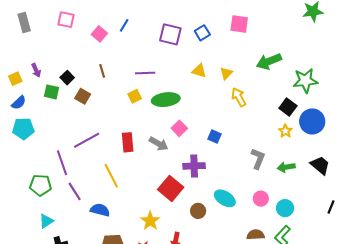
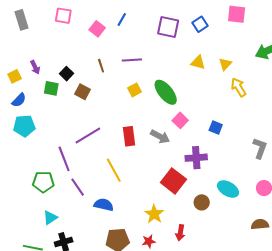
purple line: (145, 73) -> (132, 60), moved
green ellipse: (166, 100) -> (166, 92), turned 60

